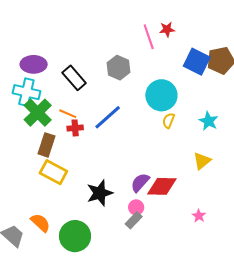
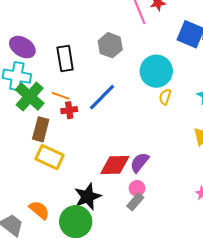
purple ellipse: (34, 64) -> (22, 47), turned 35
black rectangle: (74, 78) -> (65, 59), turned 35
red diamond: (162, 186) -> (115, 165), moved
black star: (100, 193) -> (88, 197), moved

